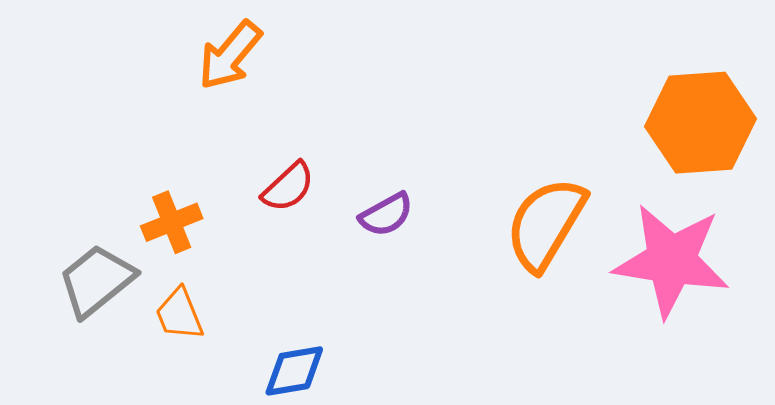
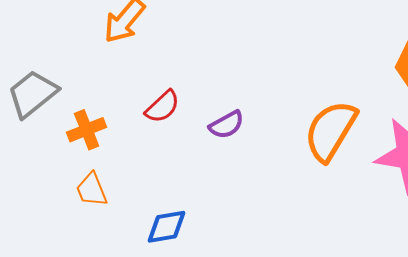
gray trapezoid: (97, 281) -> (33, 94), moved

